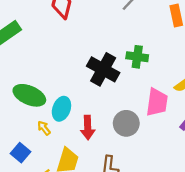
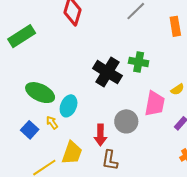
red arrow: (88, 128) -> (100, 135), moved
blue square: (20, 153) -> (30, 130), moved

